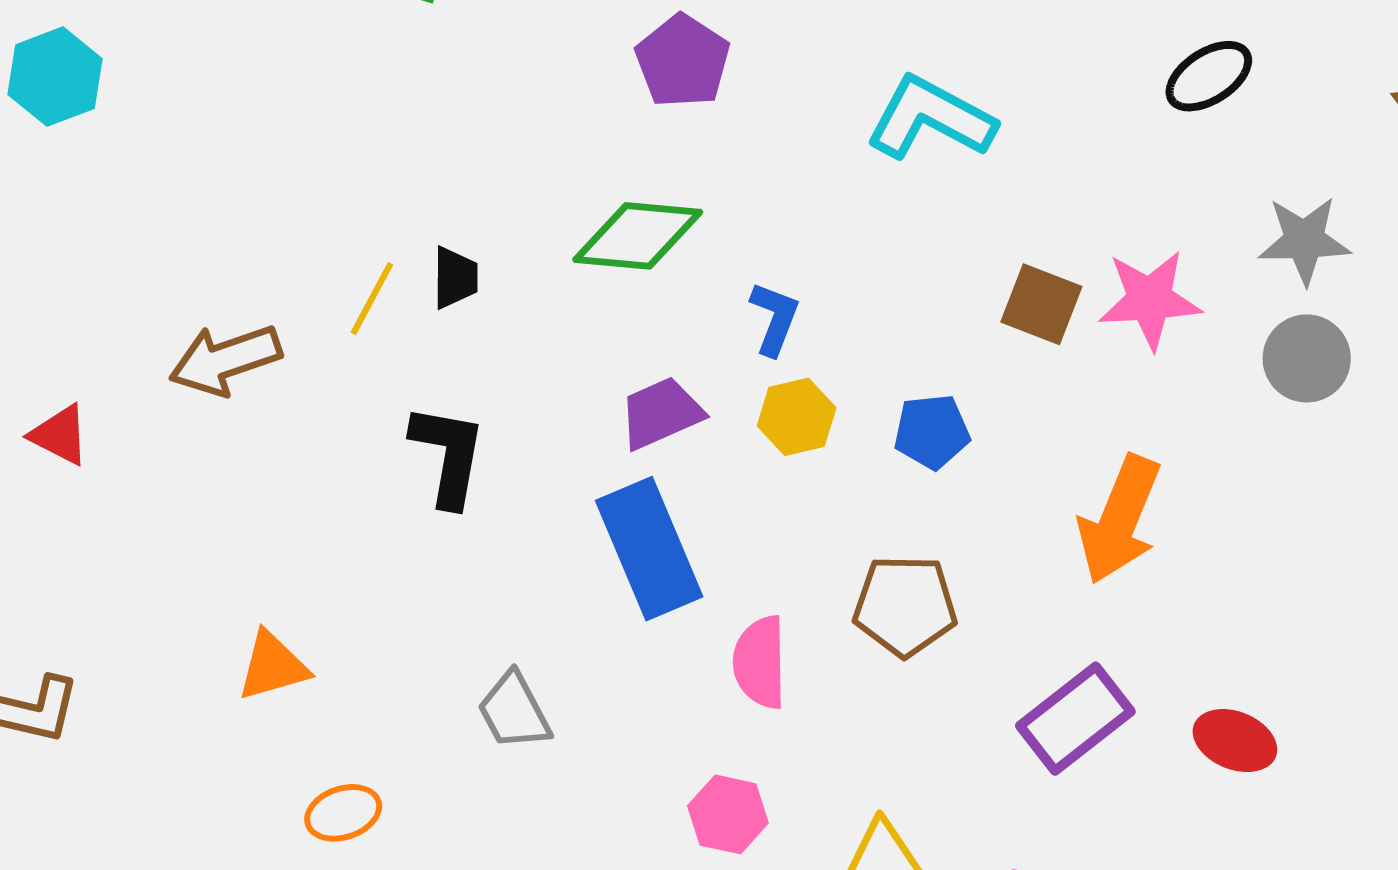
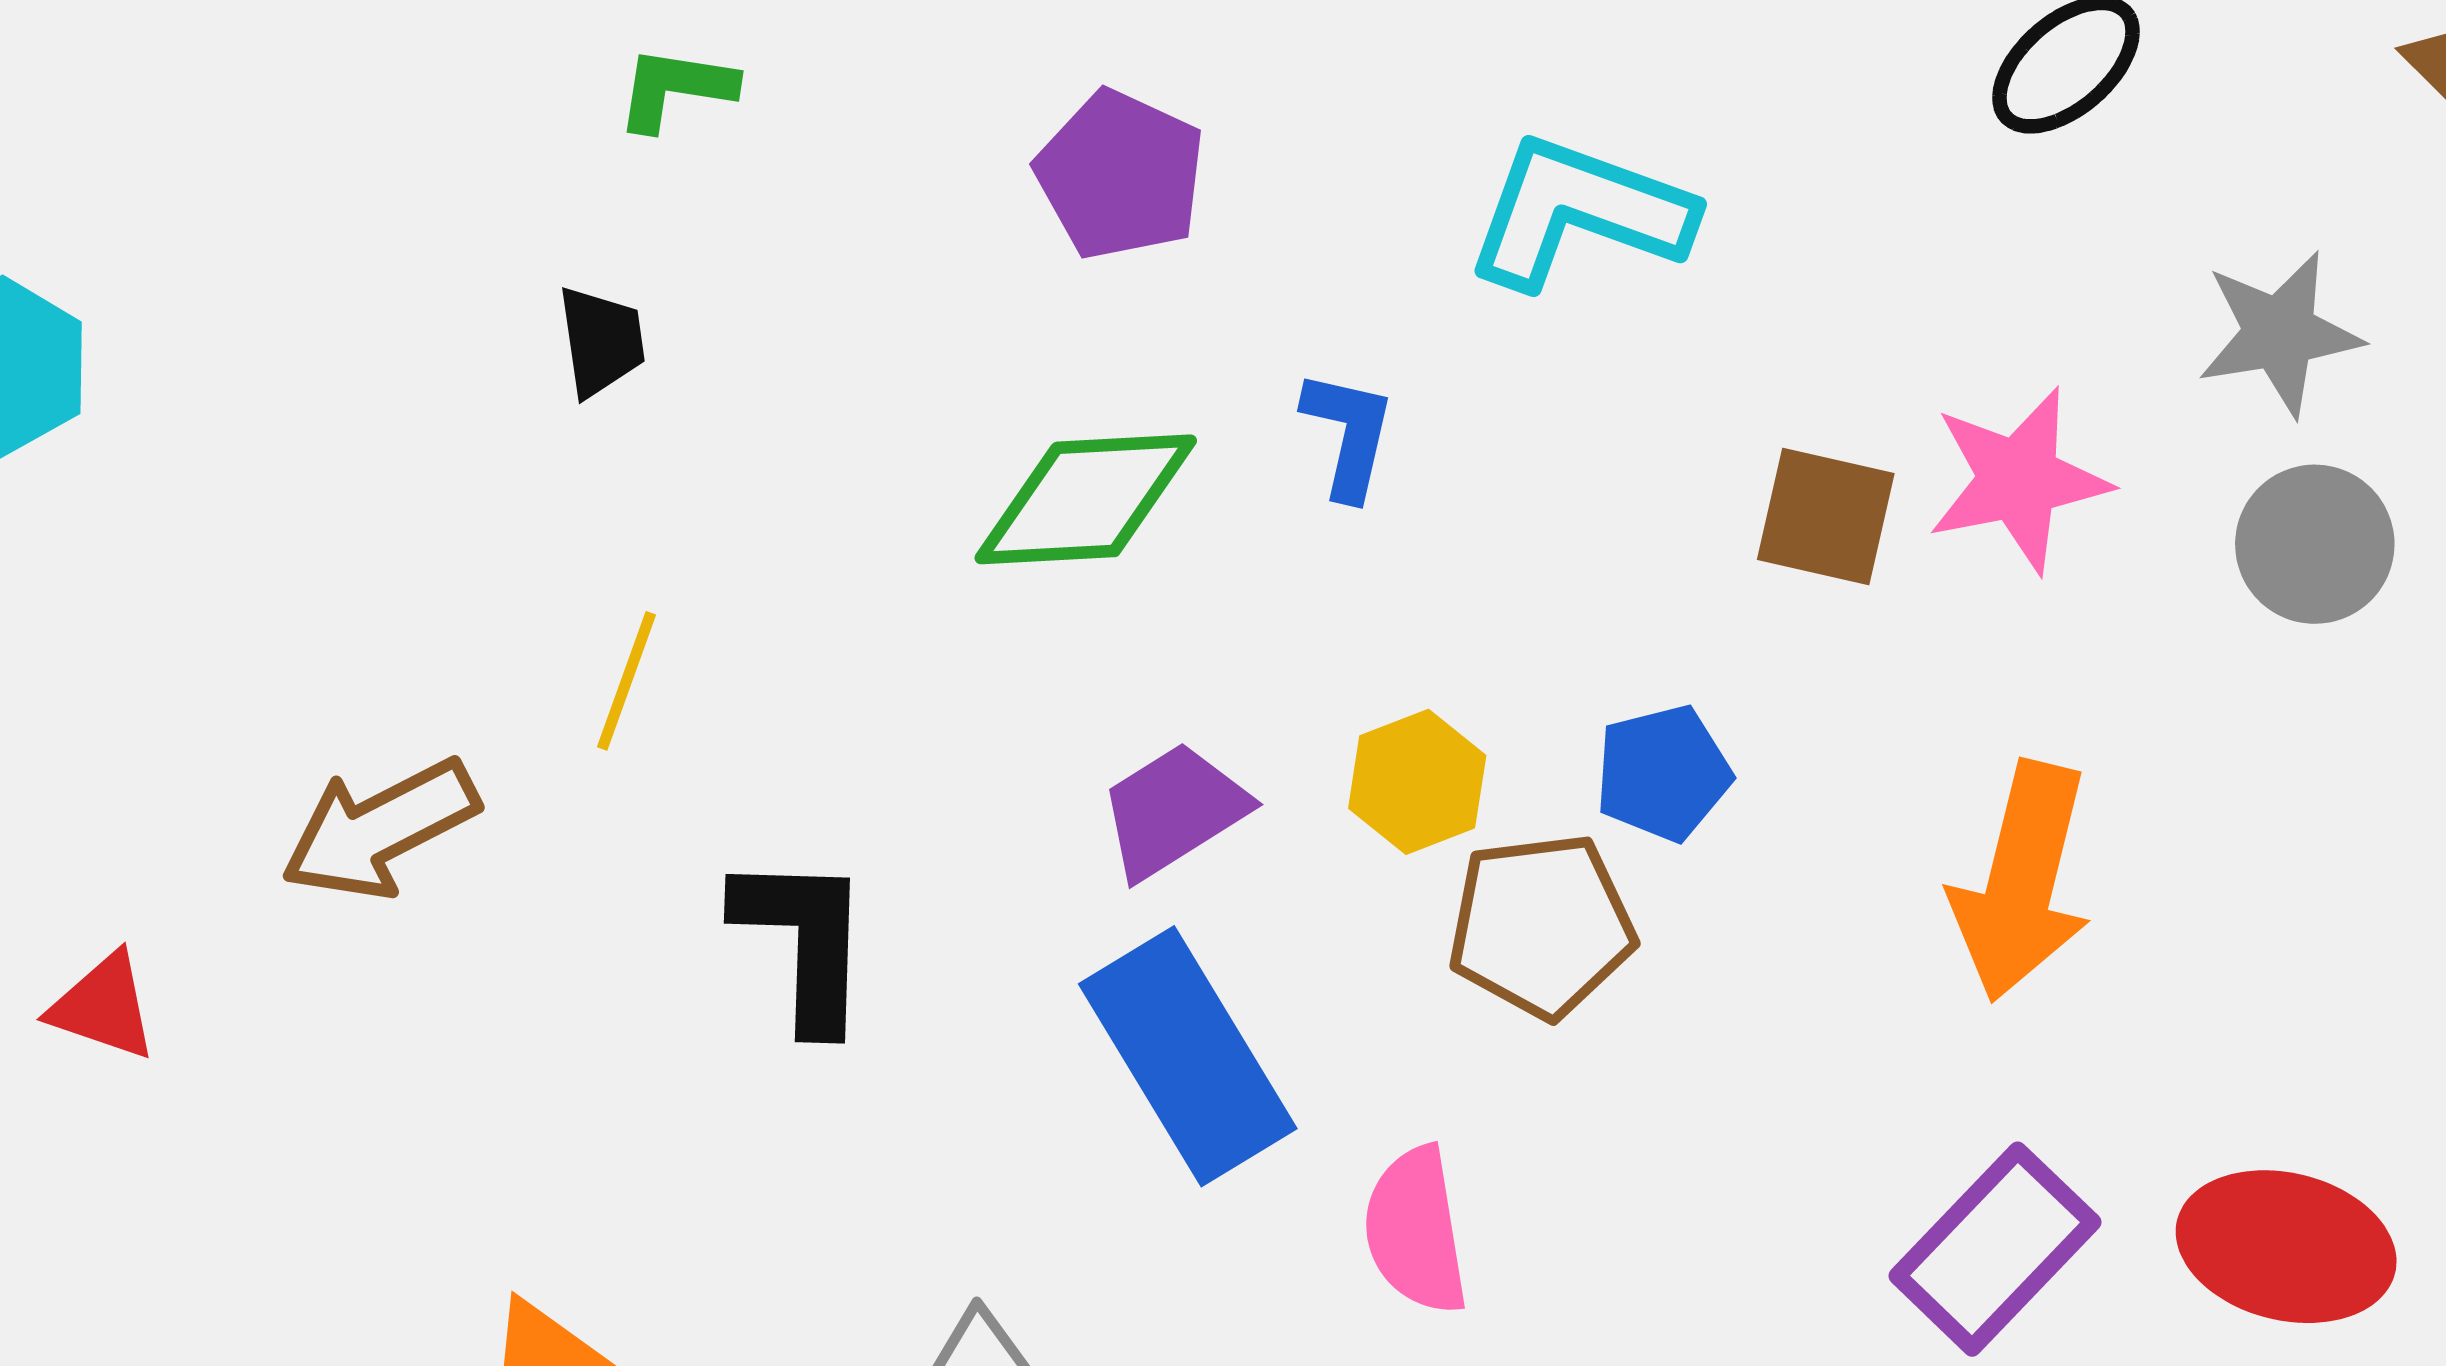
black trapezoid: (455, 278) -> (601, 341), moved
blue L-shape: (775, 318) -> (1348, 434), moved
brown pentagon: (905, 606) -> (1541, 926), moved
red ellipse: (1235, 741) -> (2286, 1247), size x1.4

